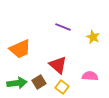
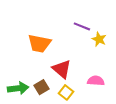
purple line: (63, 27) -> (82, 26), moved
orange trapezoid: (20, 49) -> (39, 43), moved, turned 35

